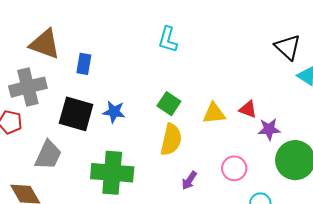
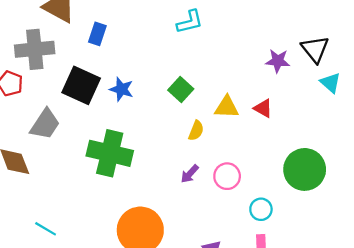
cyan L-shape: (168, 40) -> (190, 22), turned -128
purple star: (269, 129) -> (278, 61), moved
yellow semicircle: (171, 140) -> (196, 131), moved, size x0.6
pink circle: (234, 168) -> (227, 176), moved

